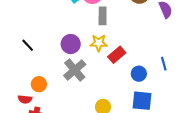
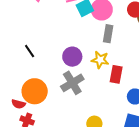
red rectangle: (117, 55) -> (116, 74), turned -48
orange circle: (39, 84) -> (35, 91), size x1.6

